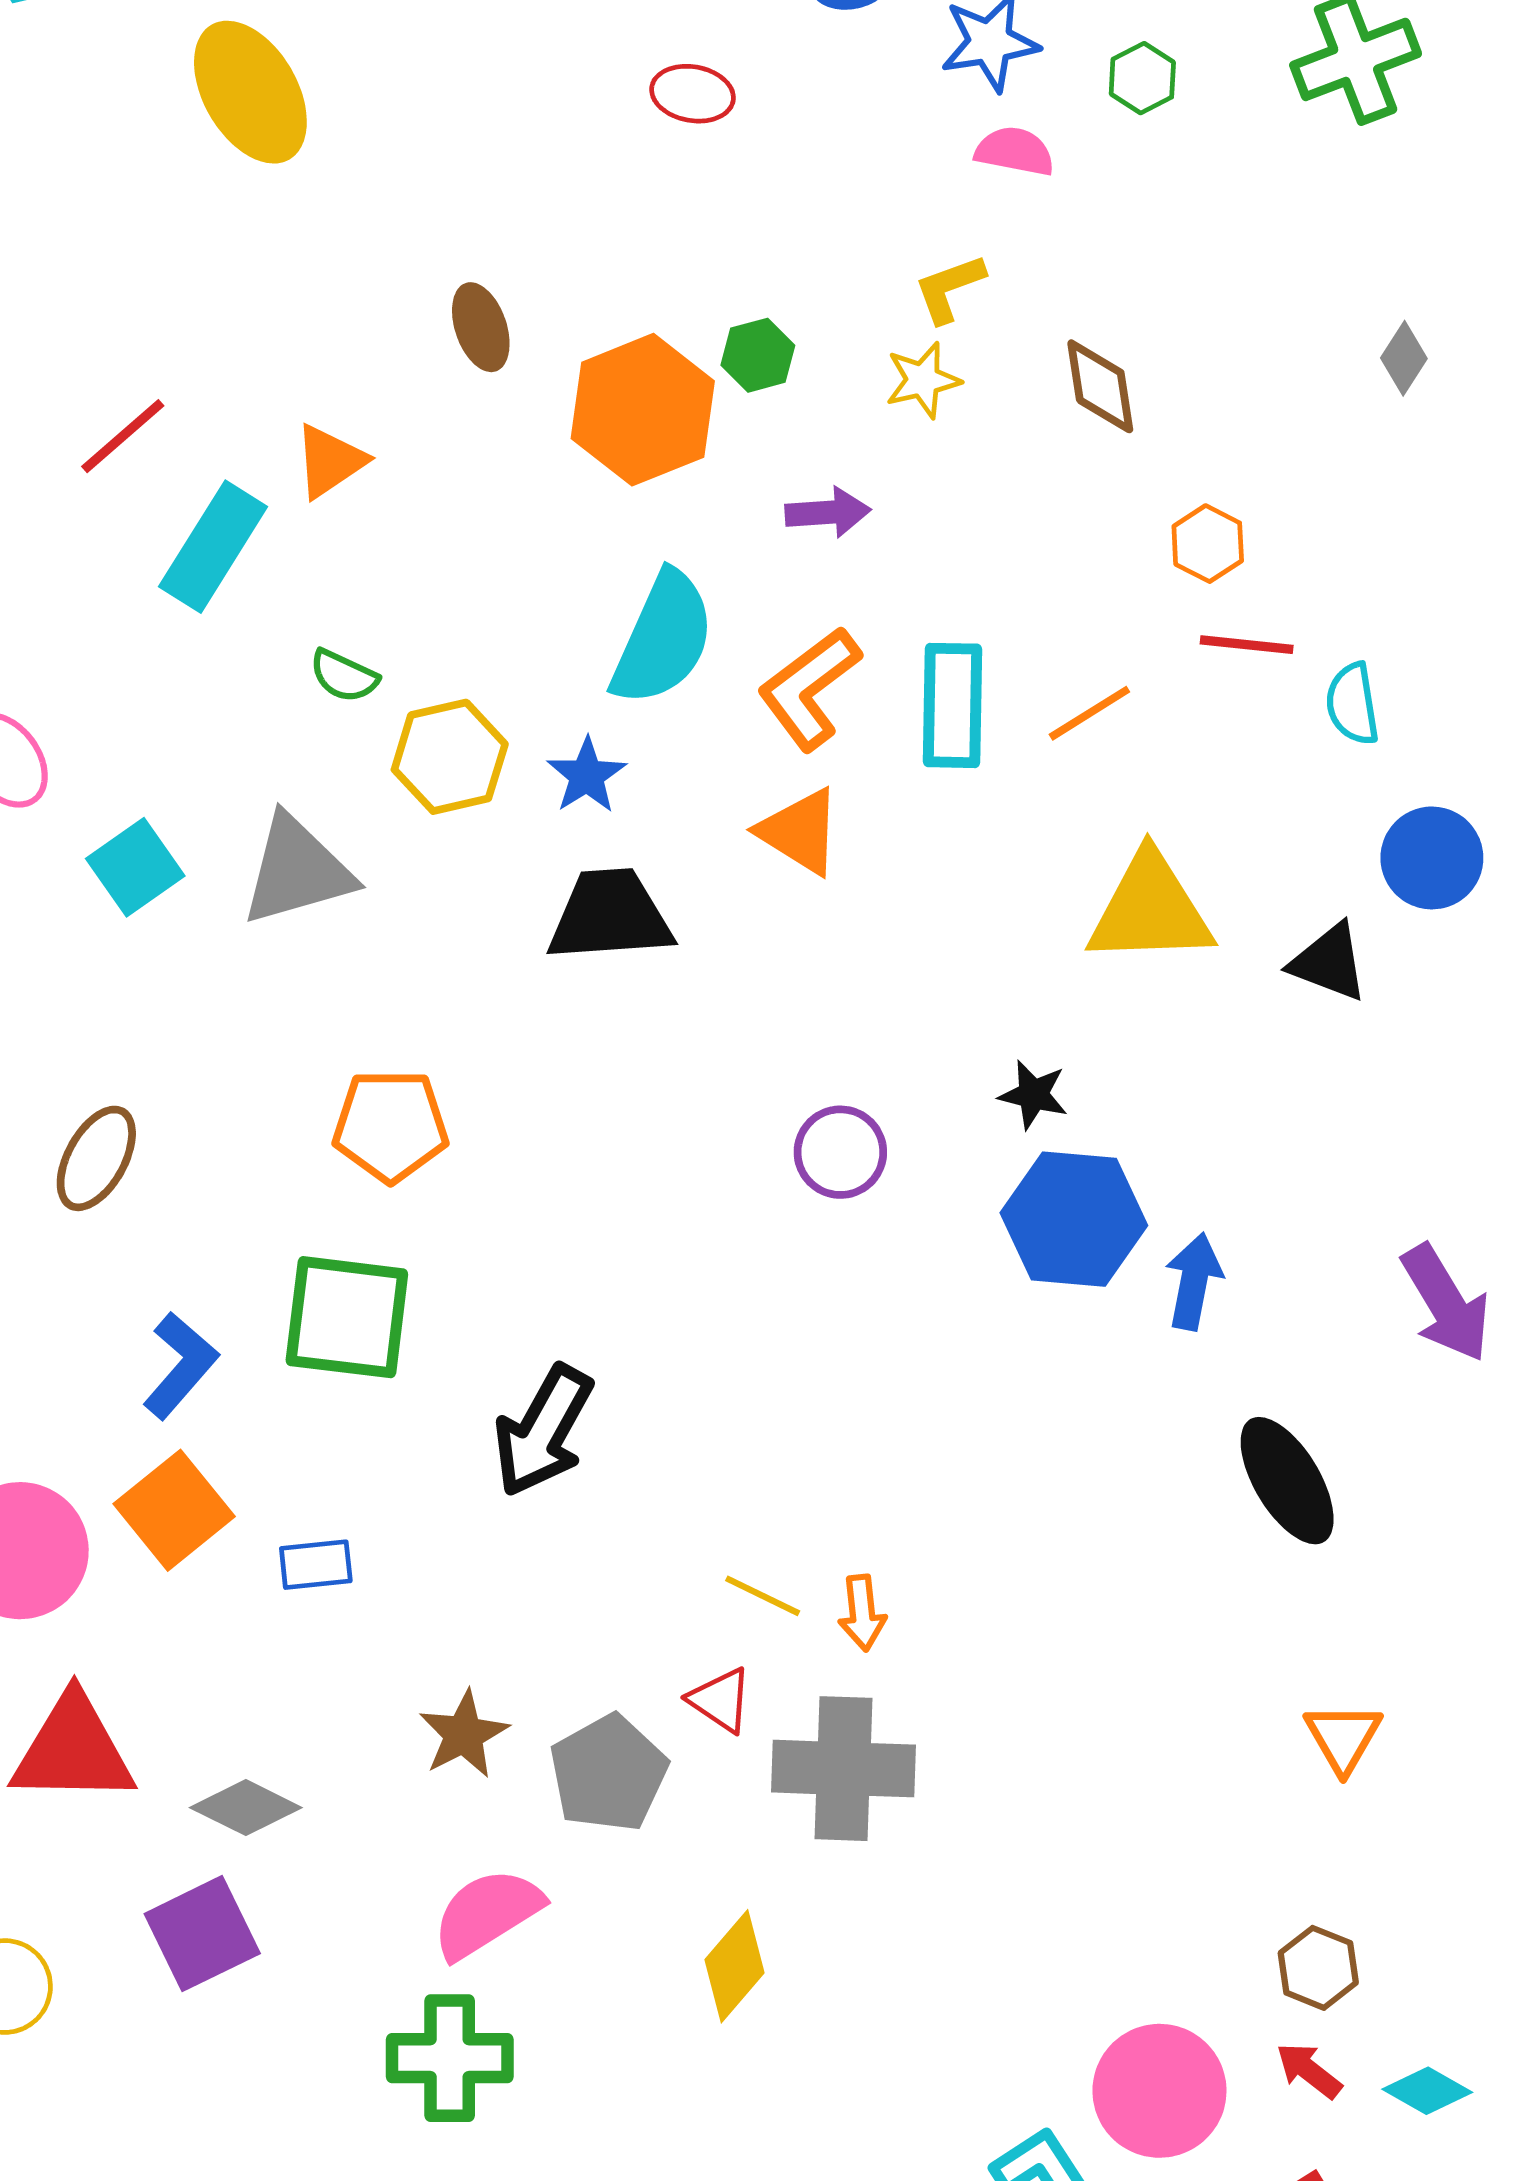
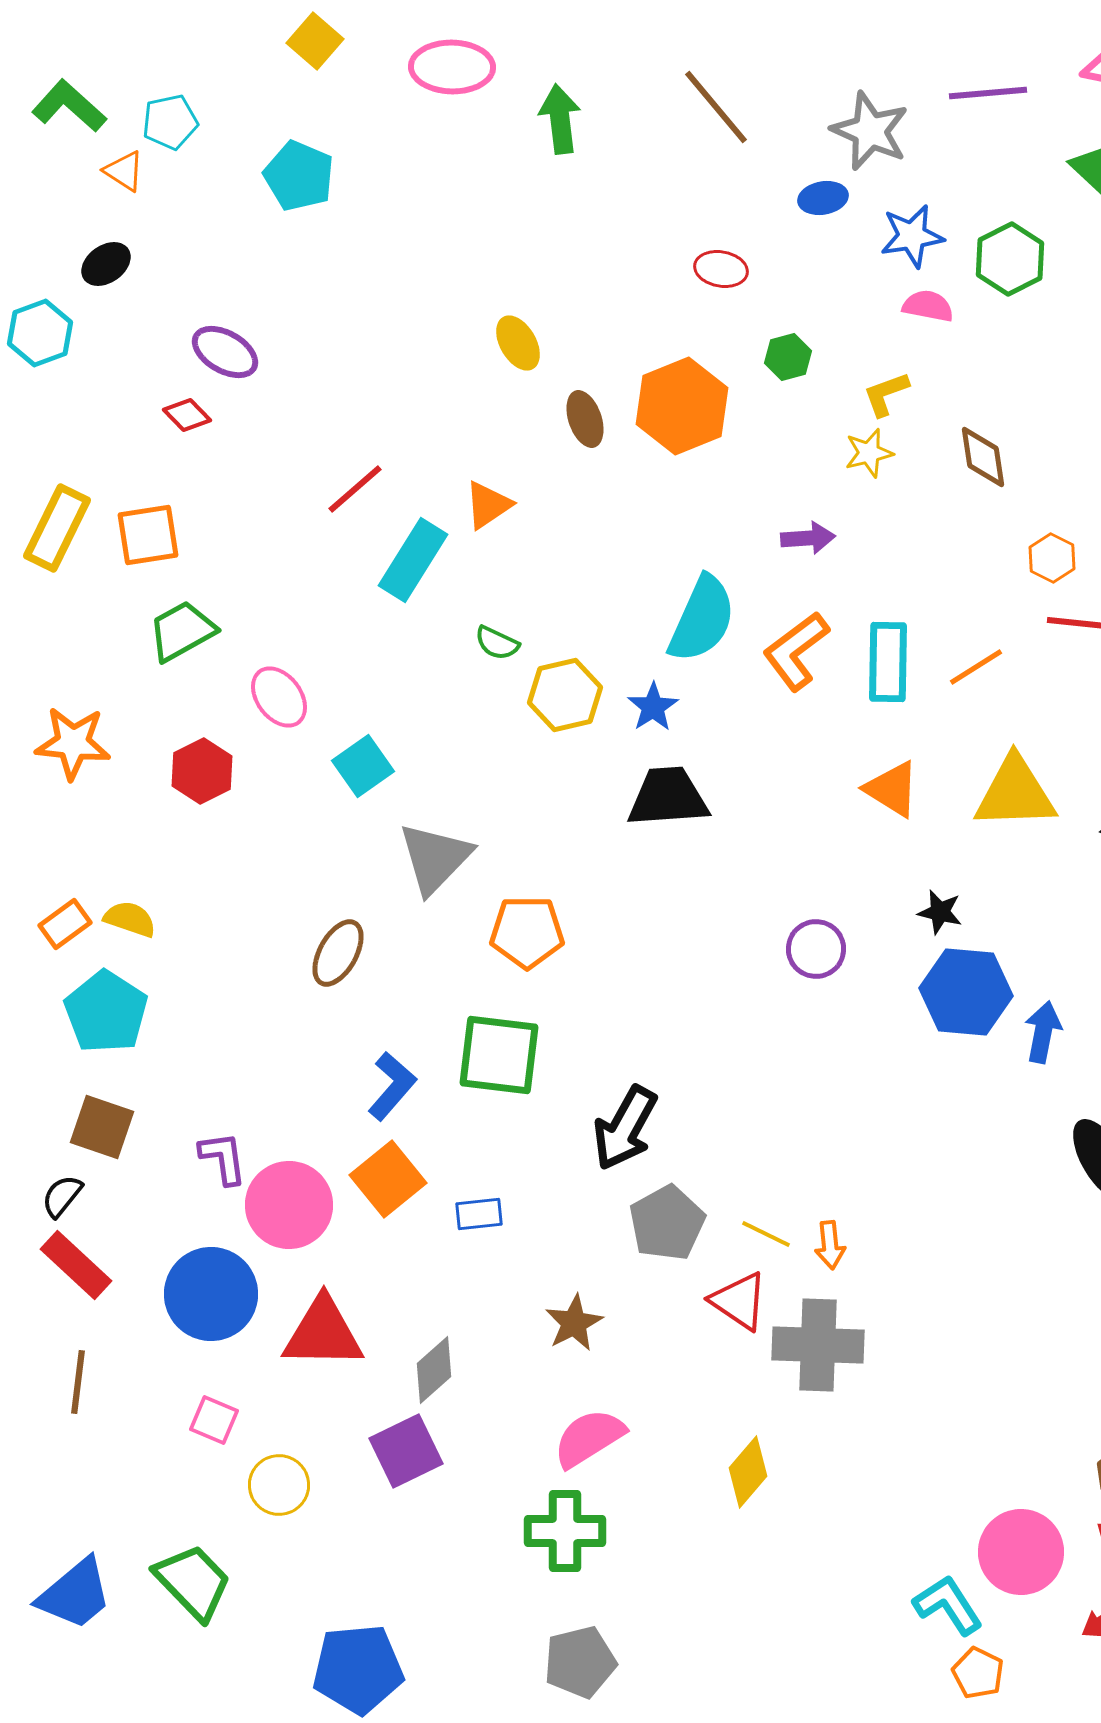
green hexagon: (1142, 78) -> (1010, 259), size x1.6
yellow ellipse: (250, 92) -> (518, 343), moved, size x0.6
green hexagon: (758, 355) -> (788, 357), moved
orange hexagon: (643, 410) -> (682, 406), moved
orange triangle: (800, 832) -> (892, 789), moved
gray triangle: (297, 870) -> (435, 858), moved, turned -30
red triangle: (721, 1700) -> (739, 1301), size x1.4
gray pentagon: (608, 1773) -> (667, 1223), moved
gray diamond: (246, 1808) -> (434, 1370), turned -68

